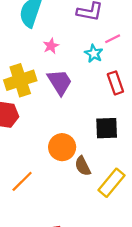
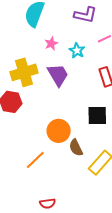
cyan star: (94, 54) -> (77, 51), moved
orange line: (22, 181) -> (35, 160), moved

